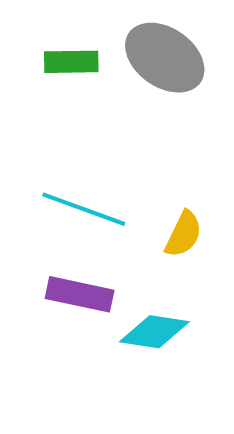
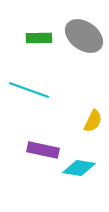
cyan line: (84, 209) -> (29, 90), moved

